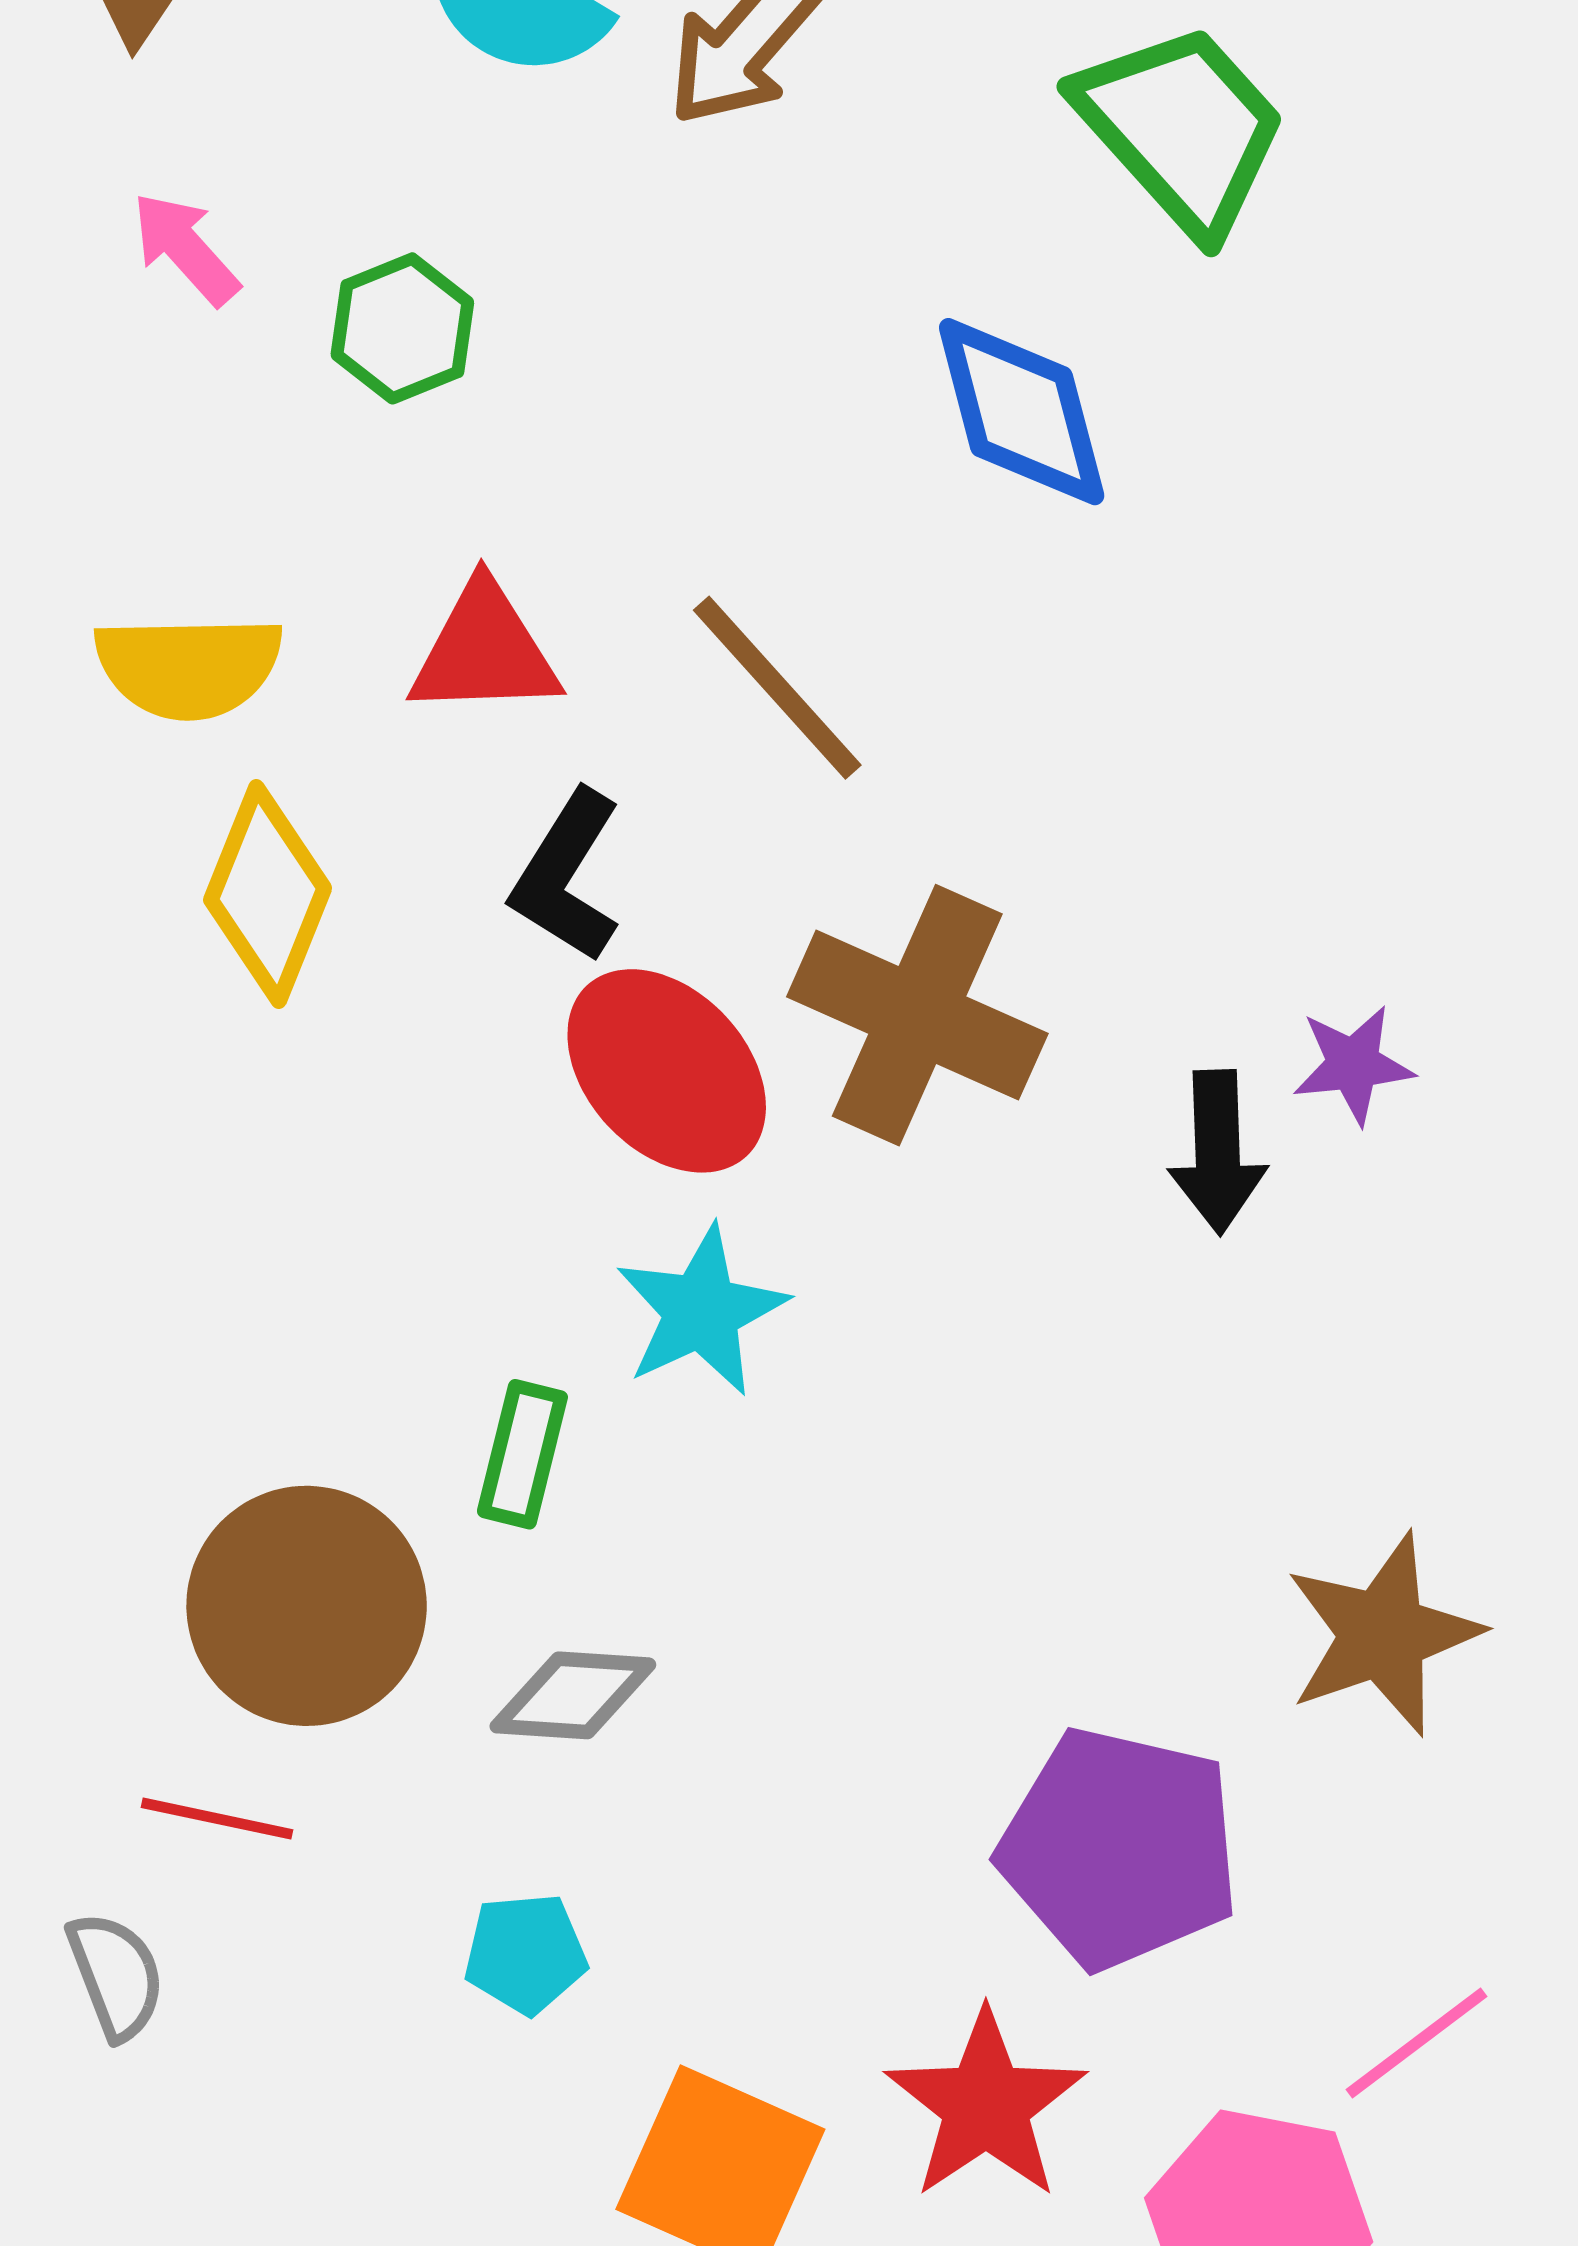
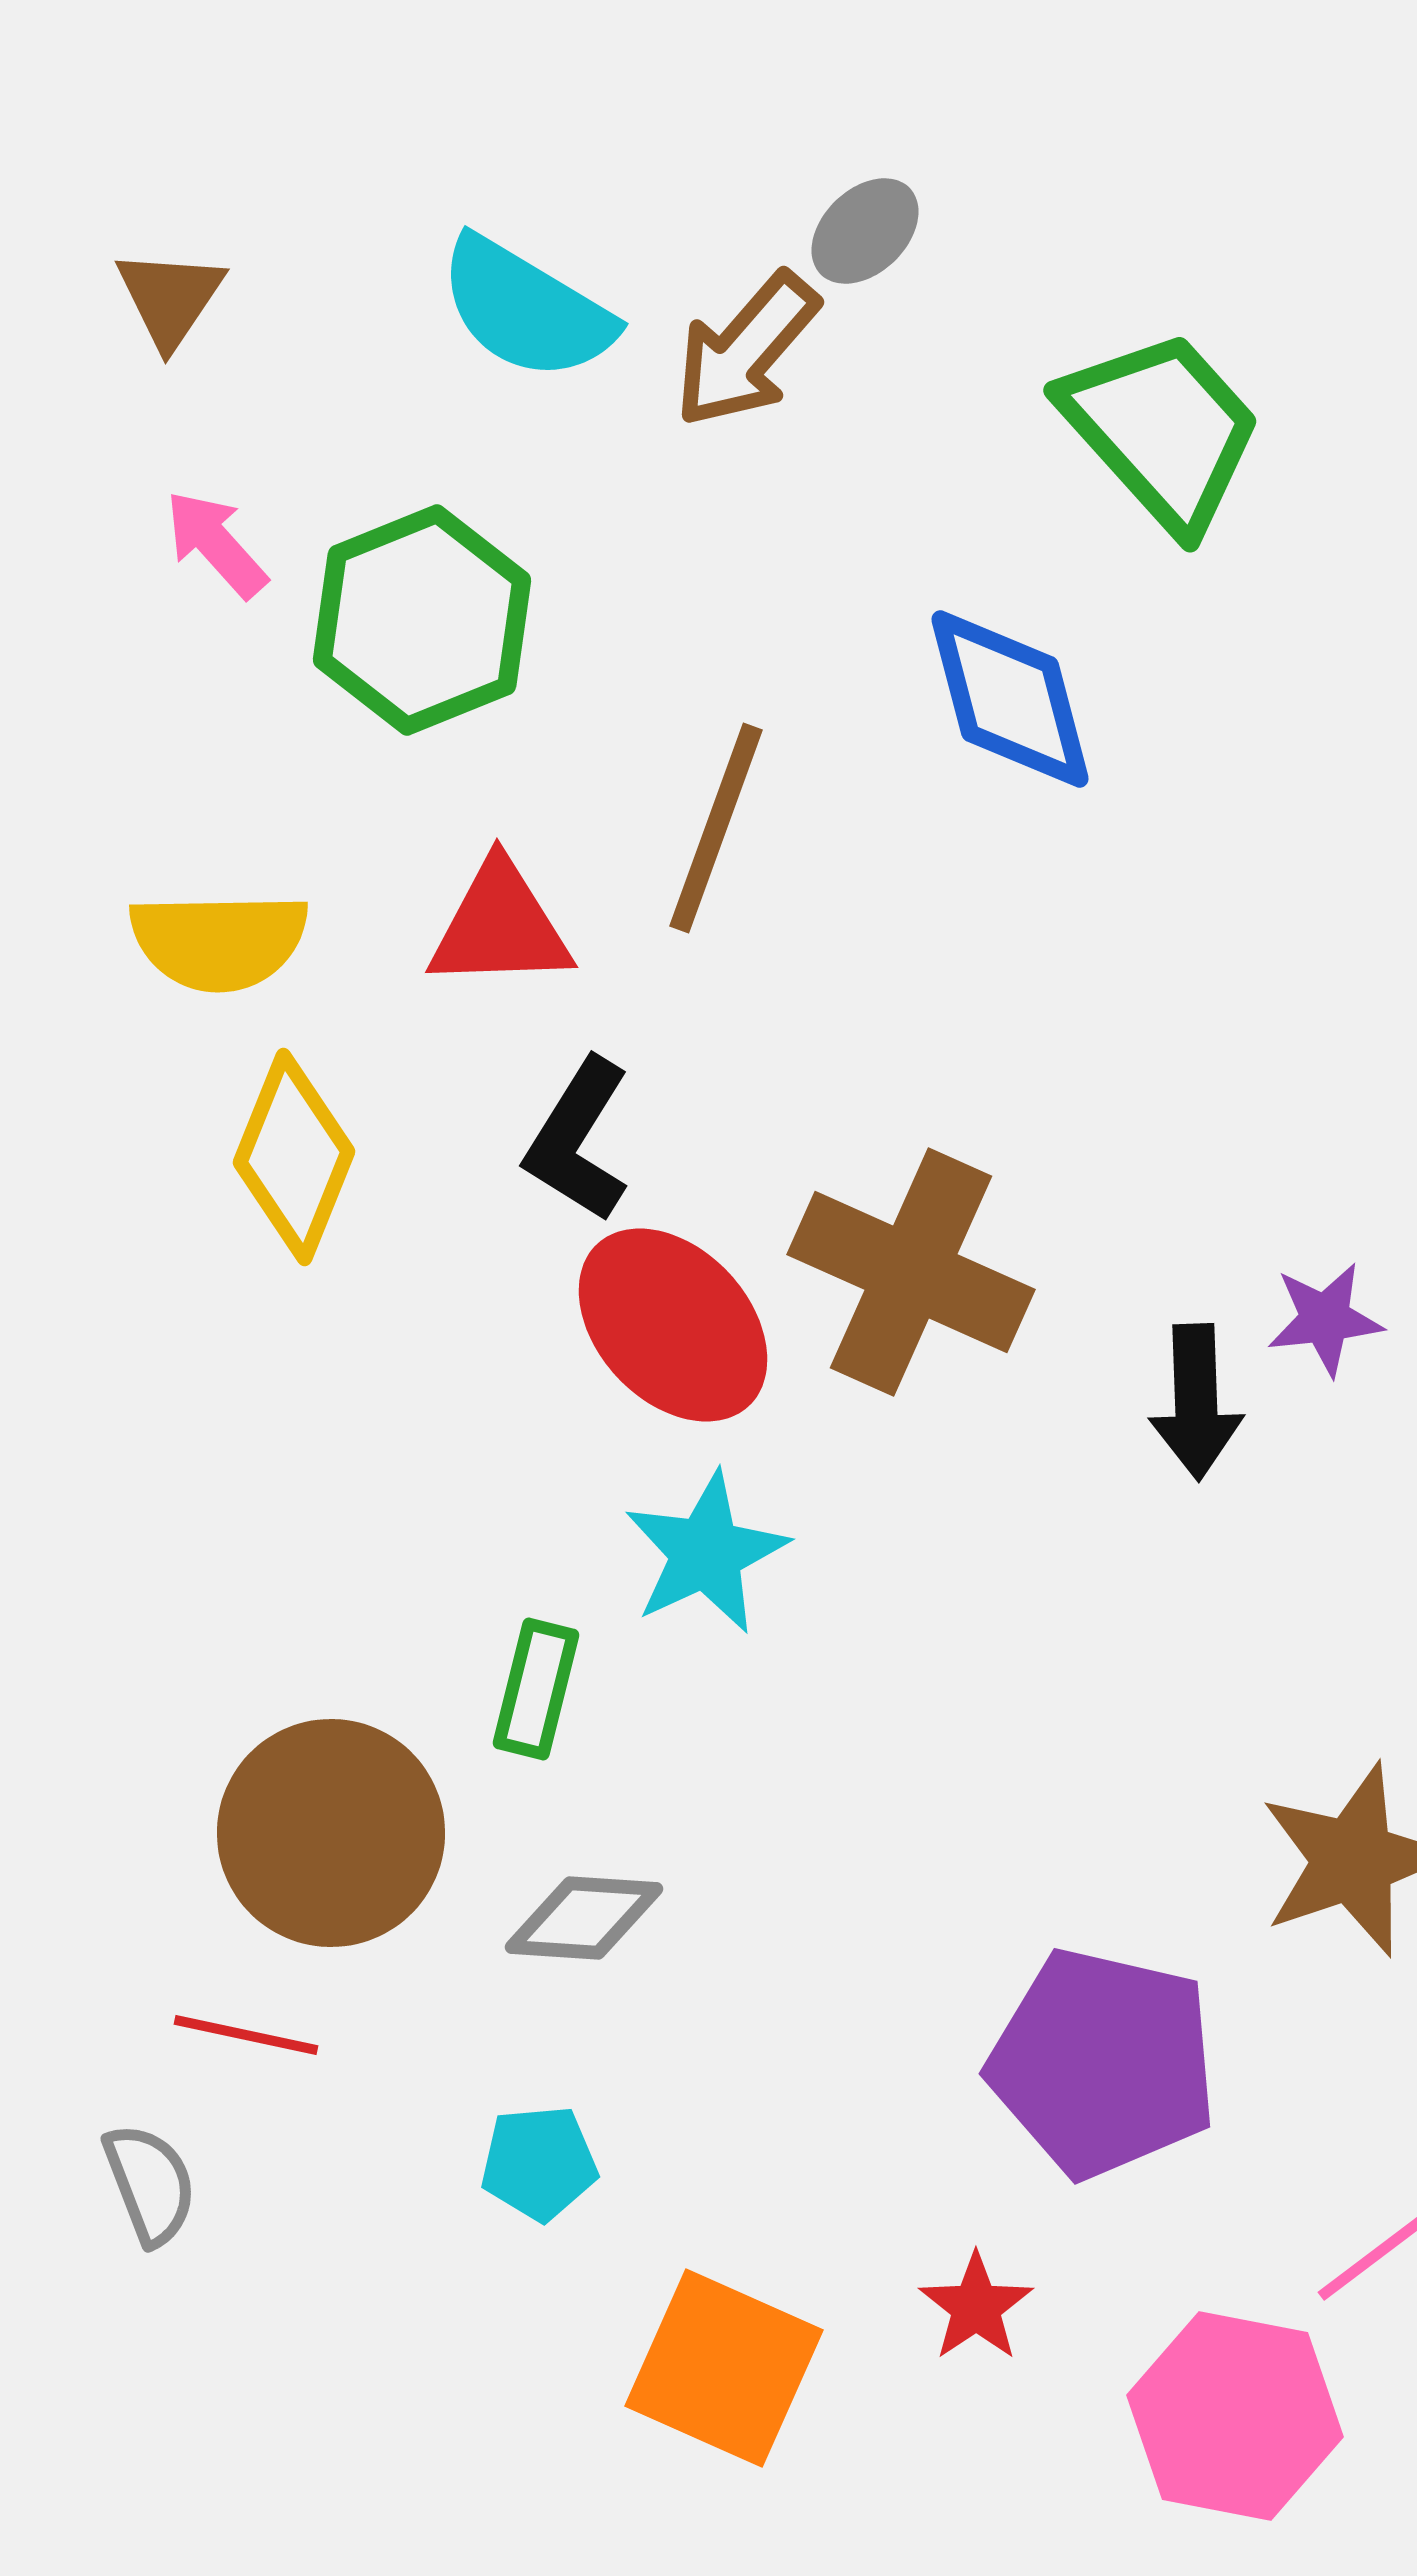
green hexagon: (402, 328) -> (422, 620), size x1.6
brown line: (777, 688) -> (716, 828), moved, turned 62
red star: (986, 2105) -> (976, 2307), size x0.6

